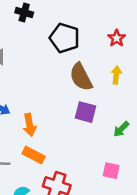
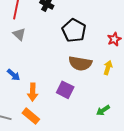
brown semicircle: (81, 77) -> (80, 63), turned -65
purple square: (85, 112) -> (65, 90), moved

